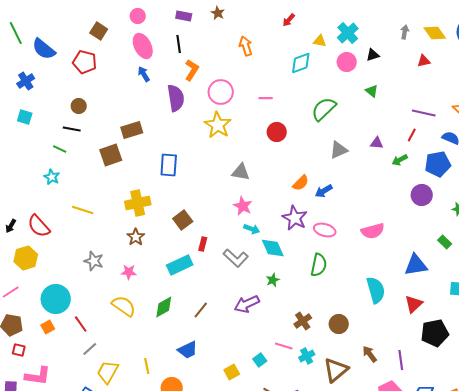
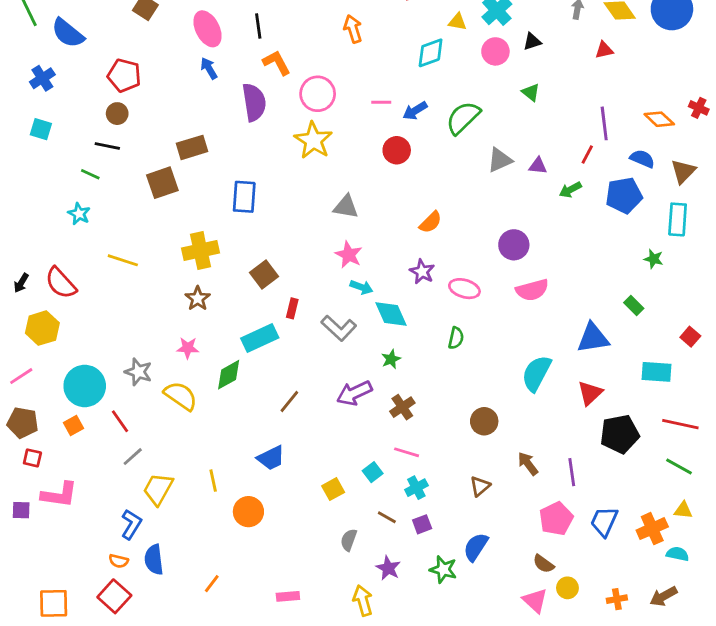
red pentagon: (85, 62) -> (124, 75), moved
orange L-shape: (192, 70) -> (277, 63), turned -60
purple line: (424, 113) -> (604, 123), turned 70
gray triangle: (339, 150) -> (500, 160), moved
blue arrow: (324, 191) -> (415, 111), moved
purple circle: (422, 195) -> (514, 245), moved
purple star: (295, 218) -> (422, 272), size x0.7
gray star: (94, 261) -> (138, 372), moved
green semicircle: (319, 265) -> (456, 338), size x0.7
cyan semicircle: (376, 290) -> (536, 373), turned -136
green diamond: (164, 307) -> (229, 375), moved
brown cross: (303, 321) -> (402, 407), moved
cyan cross: (307, 356) -> (416, 488), moved
brown triangle: (336, 370) -> (480, 486), size x0.6

